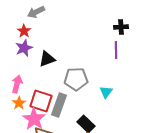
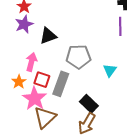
pink arrow: (17, 84) -> (31, 62), moved
red square: (41, 101) -> (42, 80), size x0.7

